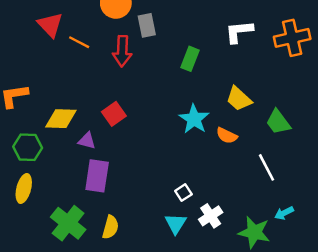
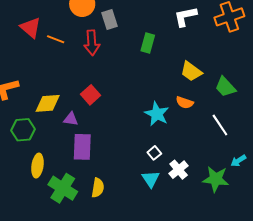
cyan star: (194, 119) -> (157, 114), moved
yellow ellipse: (24, 188) -> (37, 166), moved

